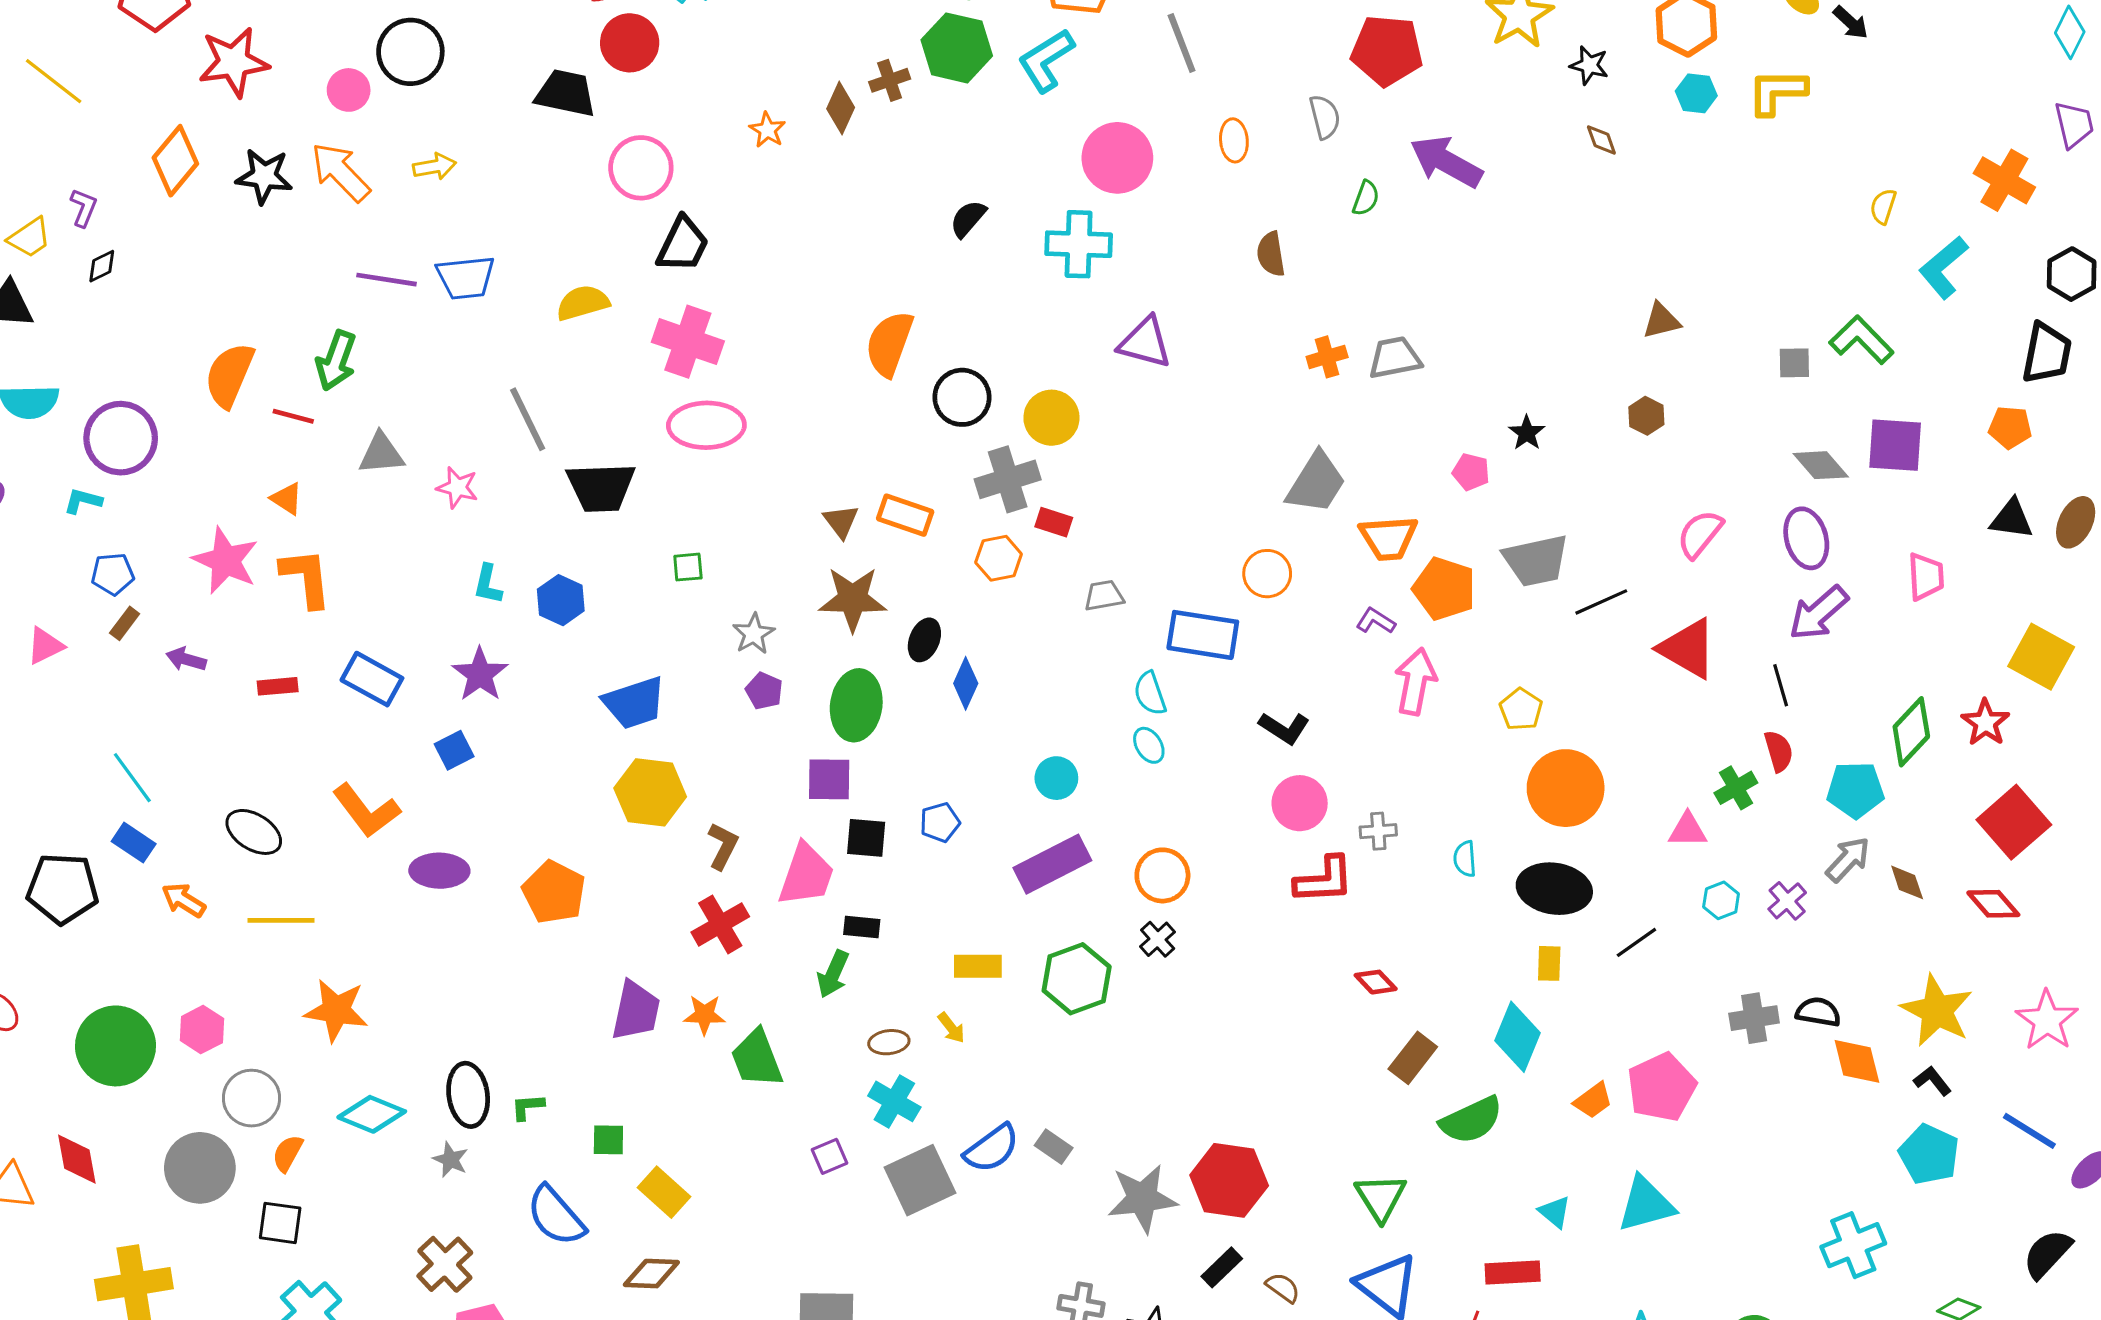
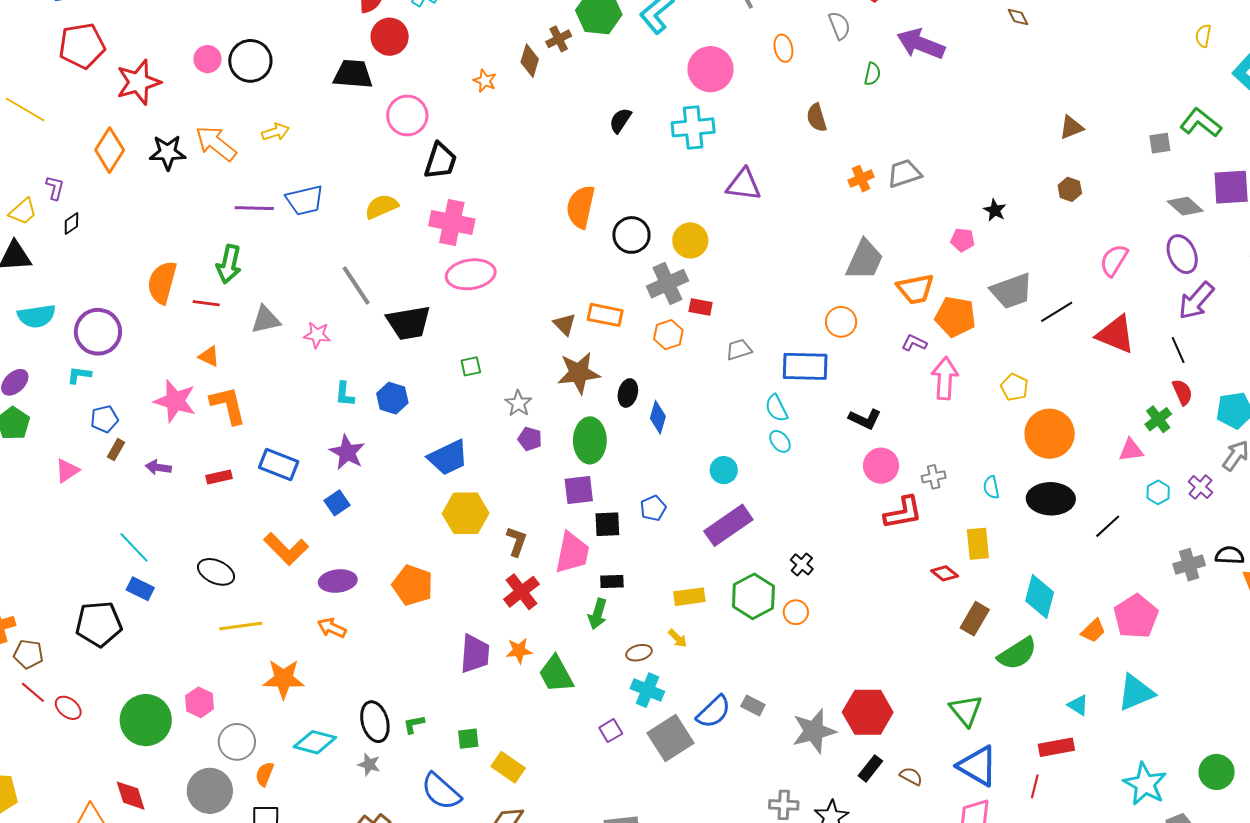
pink circle: (349, 90) -> (207, 59), moved
orange circle: (1162, 875) -> (796, 612), moved, size x0.7
orange arrow: (184, 900) -> (332, 628), moved
yellow rectangle: (1549, 963) -> (978, 544), moved, size x1.4

